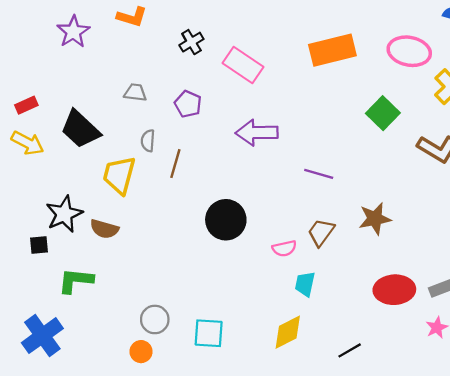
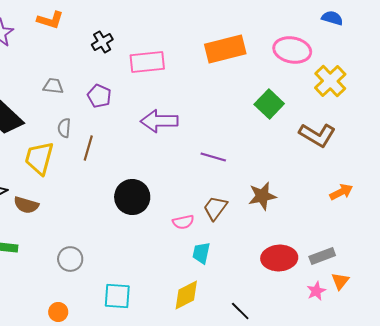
pink rectangle: (243, 65) -> (147, 62), turned -40
gray circle: (155, 319) -> (70, 259), moved
black line: (350, 350) -> (240, 311), turned 75

